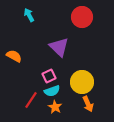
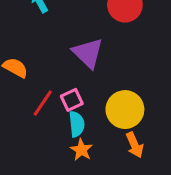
cyan semicircle: (52, 91) -> (77, 124), turned -77
red line: (31, 100) -> (43, 103), moved

